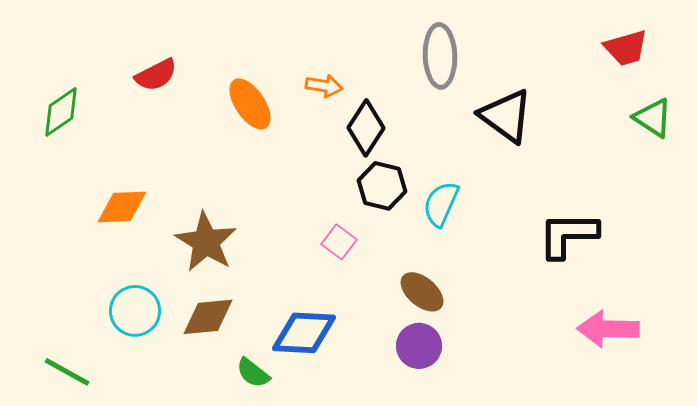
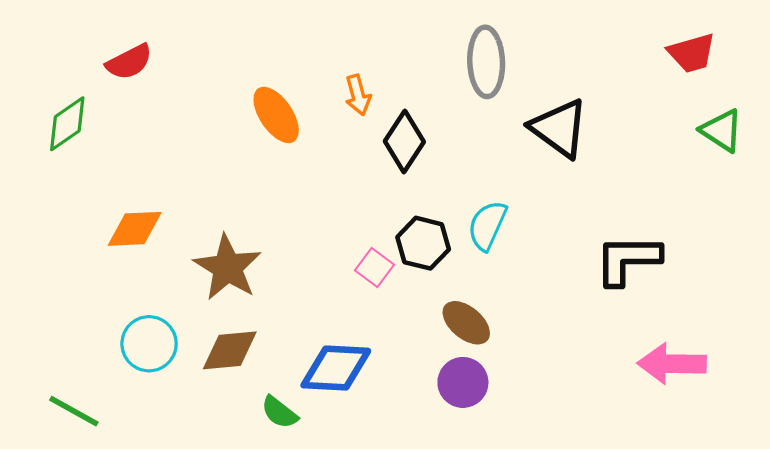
red semicircle: (156, 75) -> (129, 62), moved
orange arrow: (324, 86) -> (358, 95), turned 66
black hexagon: (382, 186) -> (423, 243), moved

